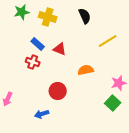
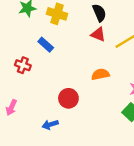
red triangle: (60, 49) -> (98, 34), moved
red cross: (33, 62) -> (23, 65), moved

